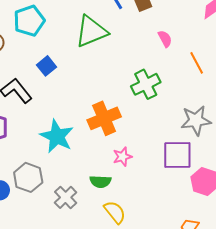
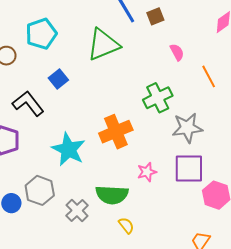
gray star: (196, 120) -> (187, 128), moved
pink star: (122, 157) -> (147, 172), moved
green semicircle: (100, 182) -> (112, 195), size x1.5
yellow semicircle: (115, 212) -> (126, 225), size x0.7

